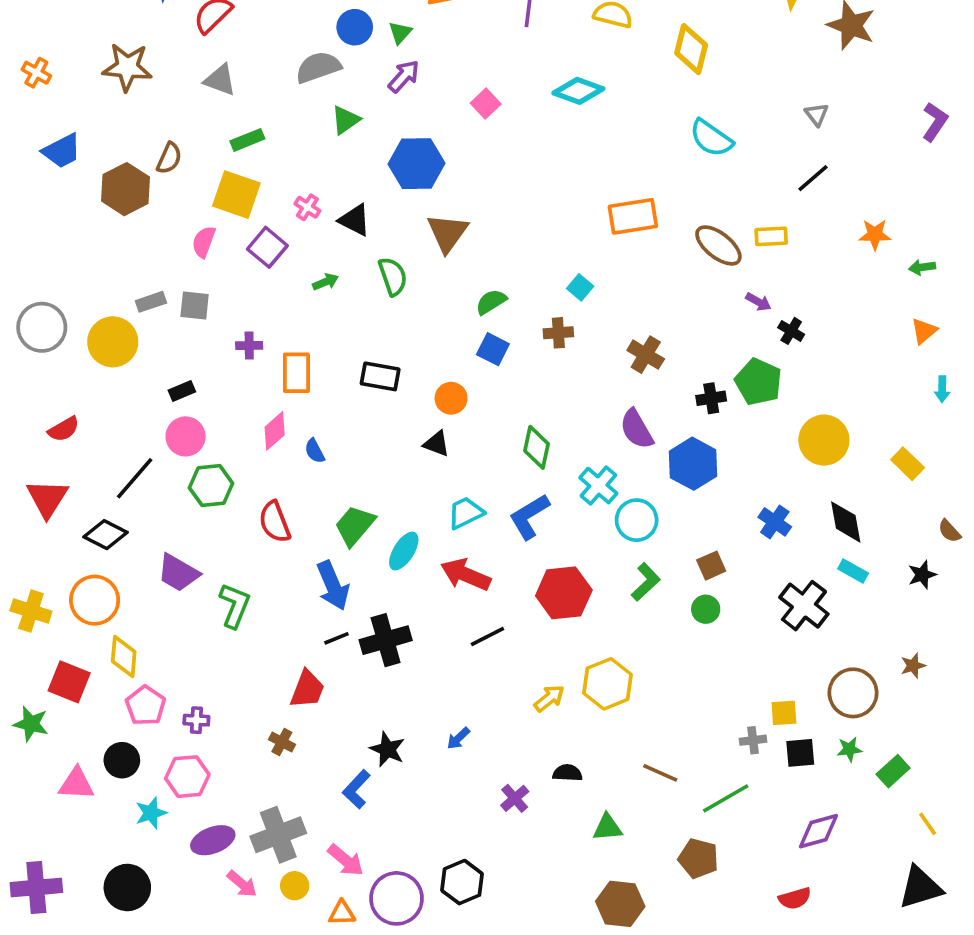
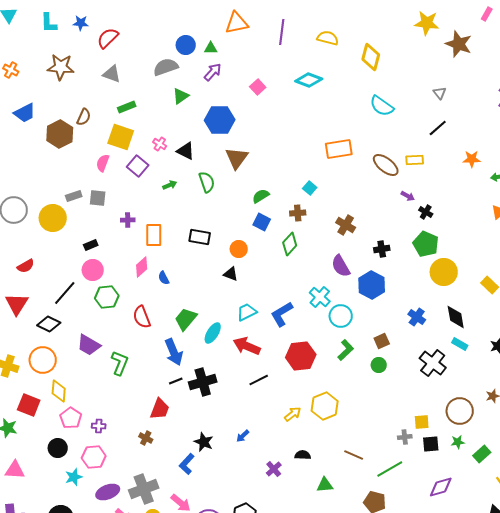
green triangle: (400, 33) -> (211, 48), turned 48
green pentagon: (758, 382) -> (426, 244), moved
green diamond: (537, 447) -> (290, 244), moved, turned 30
pink triangle: (76, 784) -> (15, 470), moved

